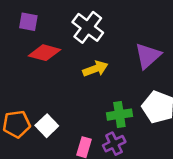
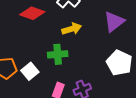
green cross: (119, 115) -> (58, 54), moved

